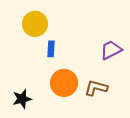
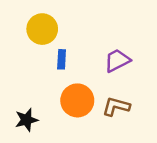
purple trapezoid: (111, 50) -> (117, 61), moved

